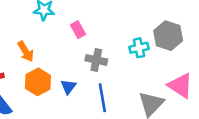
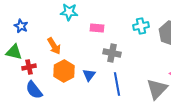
pink rectangle: (78, 30) -> (97, 28), turned -56
cyan cross: (139, 48) -> (141, 26), moved

